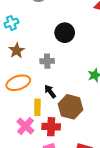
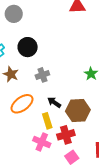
black circle: (65, 33) -> (28, 47), moved

